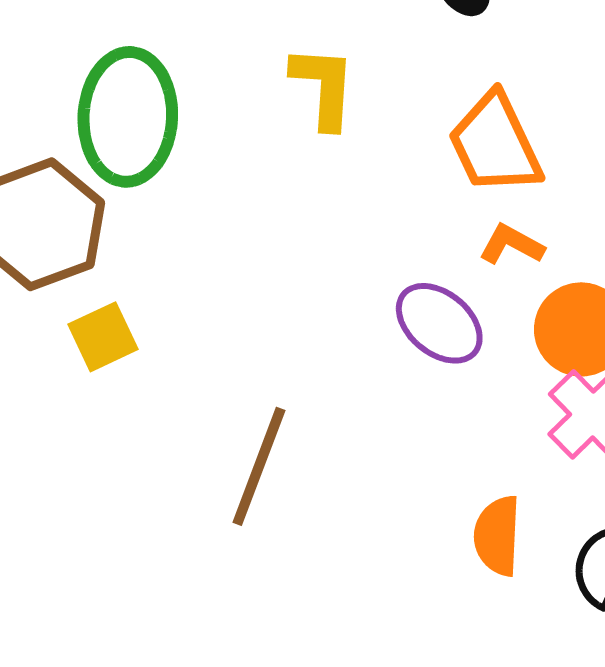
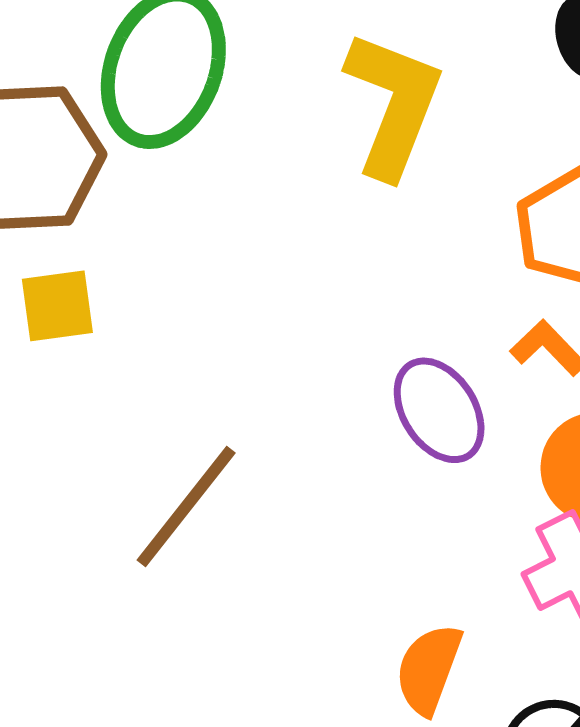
yellow L-shape: (323, 87) -> (393, 104), size x1.4

